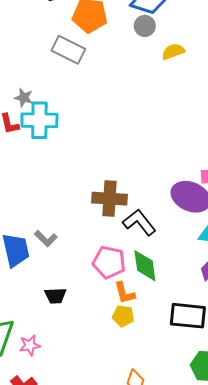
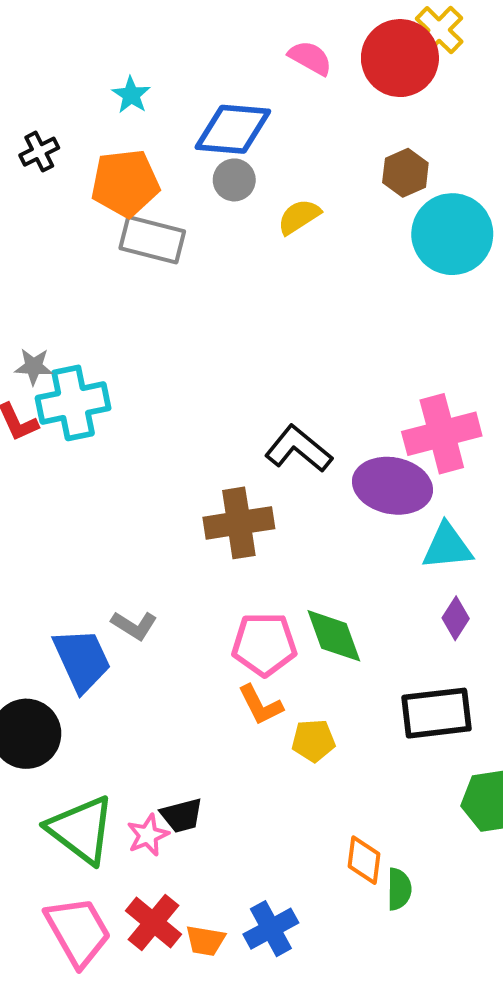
gray rectangle: (68, 50) -> (152, 240), moved
black L-shape: (139, 222) -> (298, 449), moved
orange L-shape: (125, 293) -> (260, 705), moved
black trapezoid: (55, 296) -> (182, 815), moved

